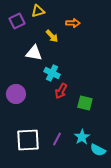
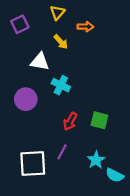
yellow triangle: (38, 11) -> (57, 13), moved, turned -32
red arrow: (61, 91) -> (70, 121), moved
purple circle: (16, 94) -> (26, 99), moved
purple line: (57, 139) -> (62, 152), moved

